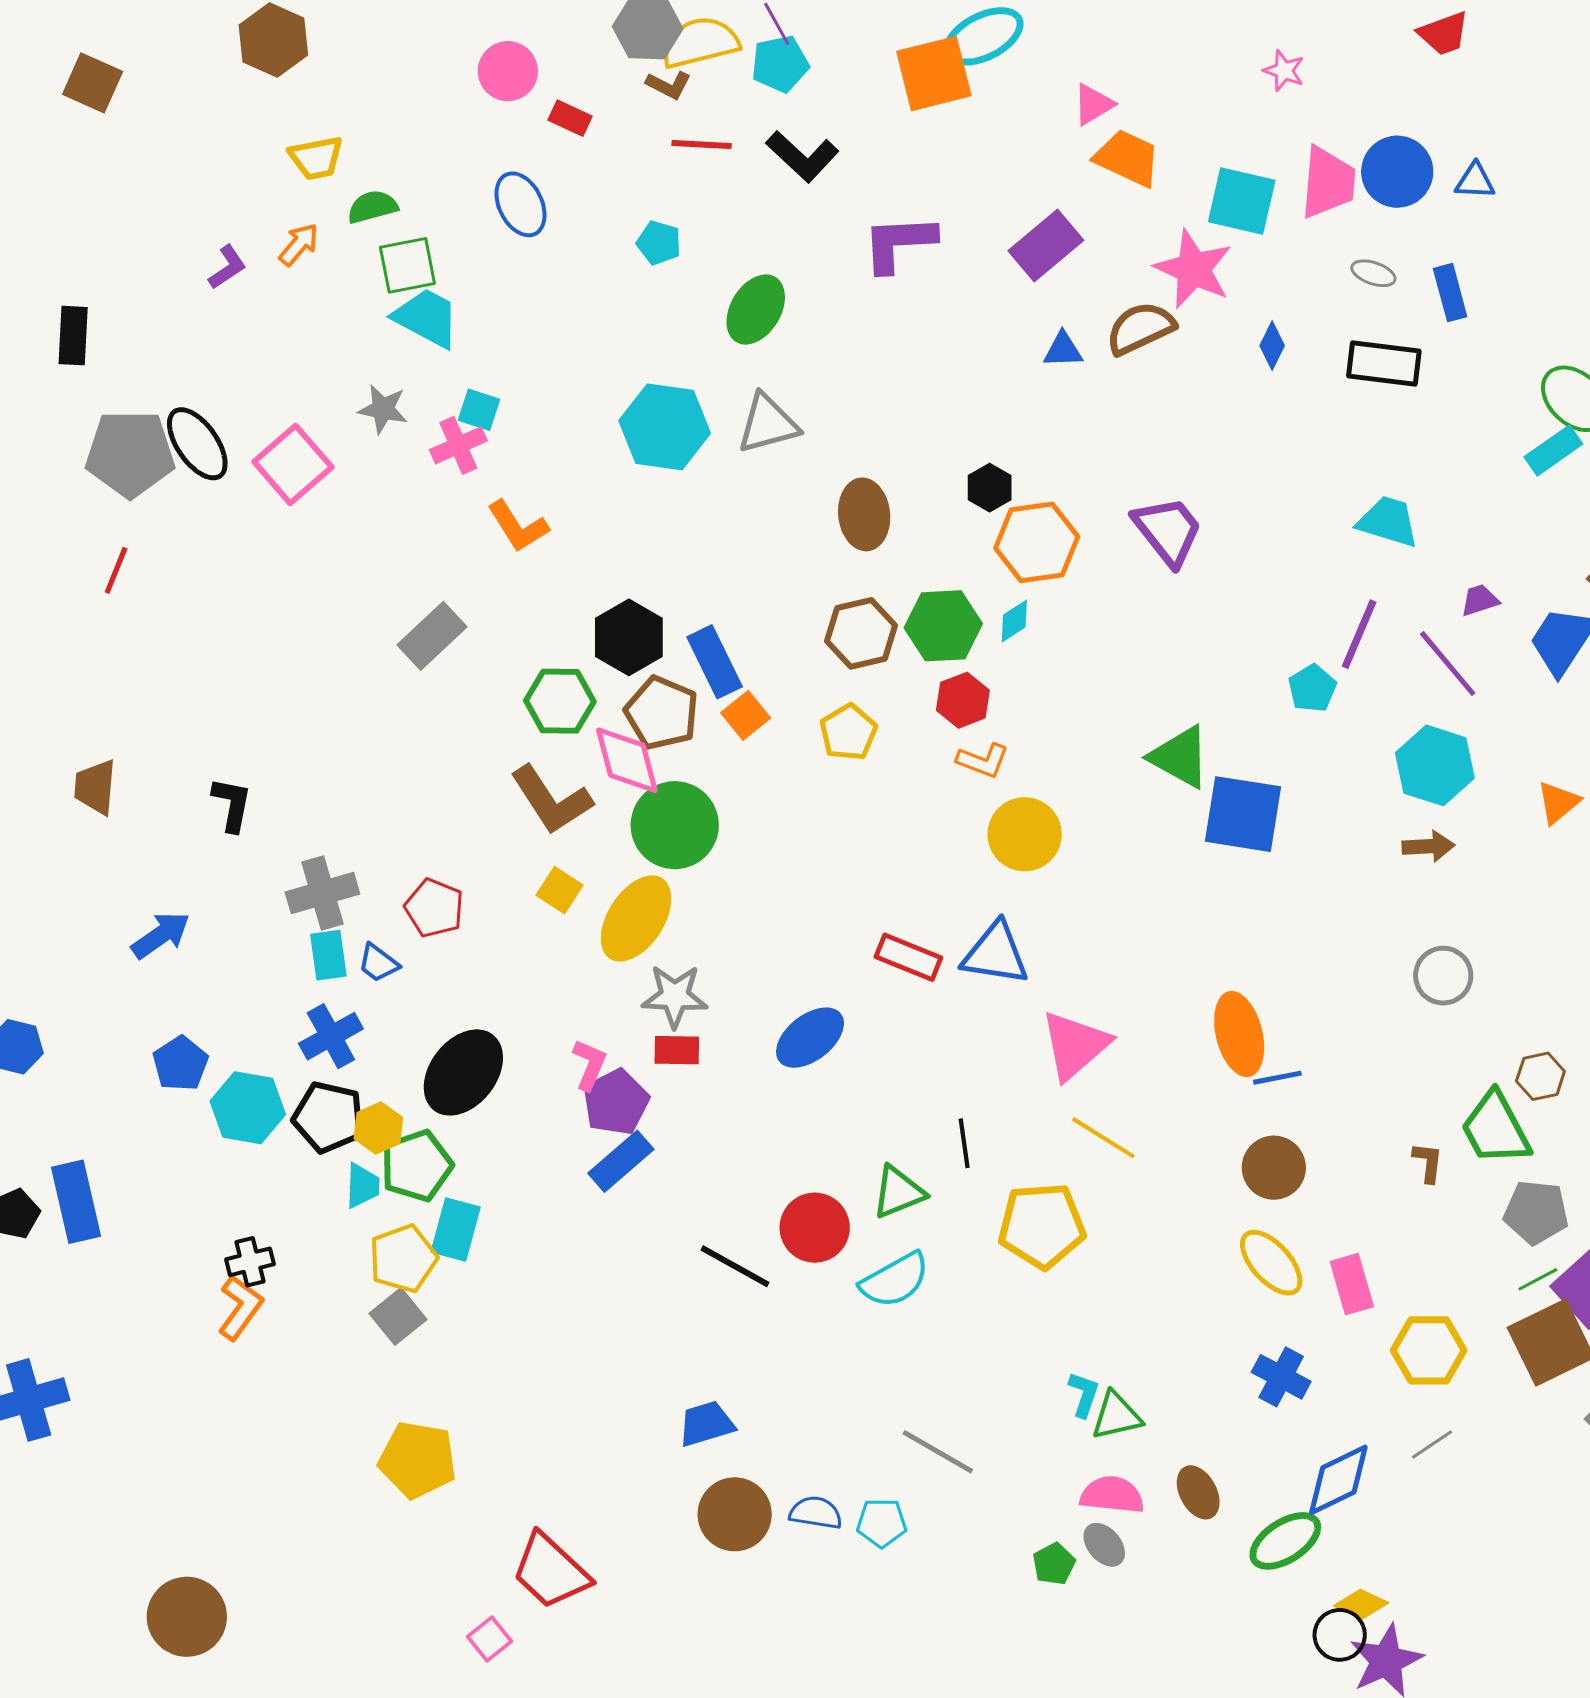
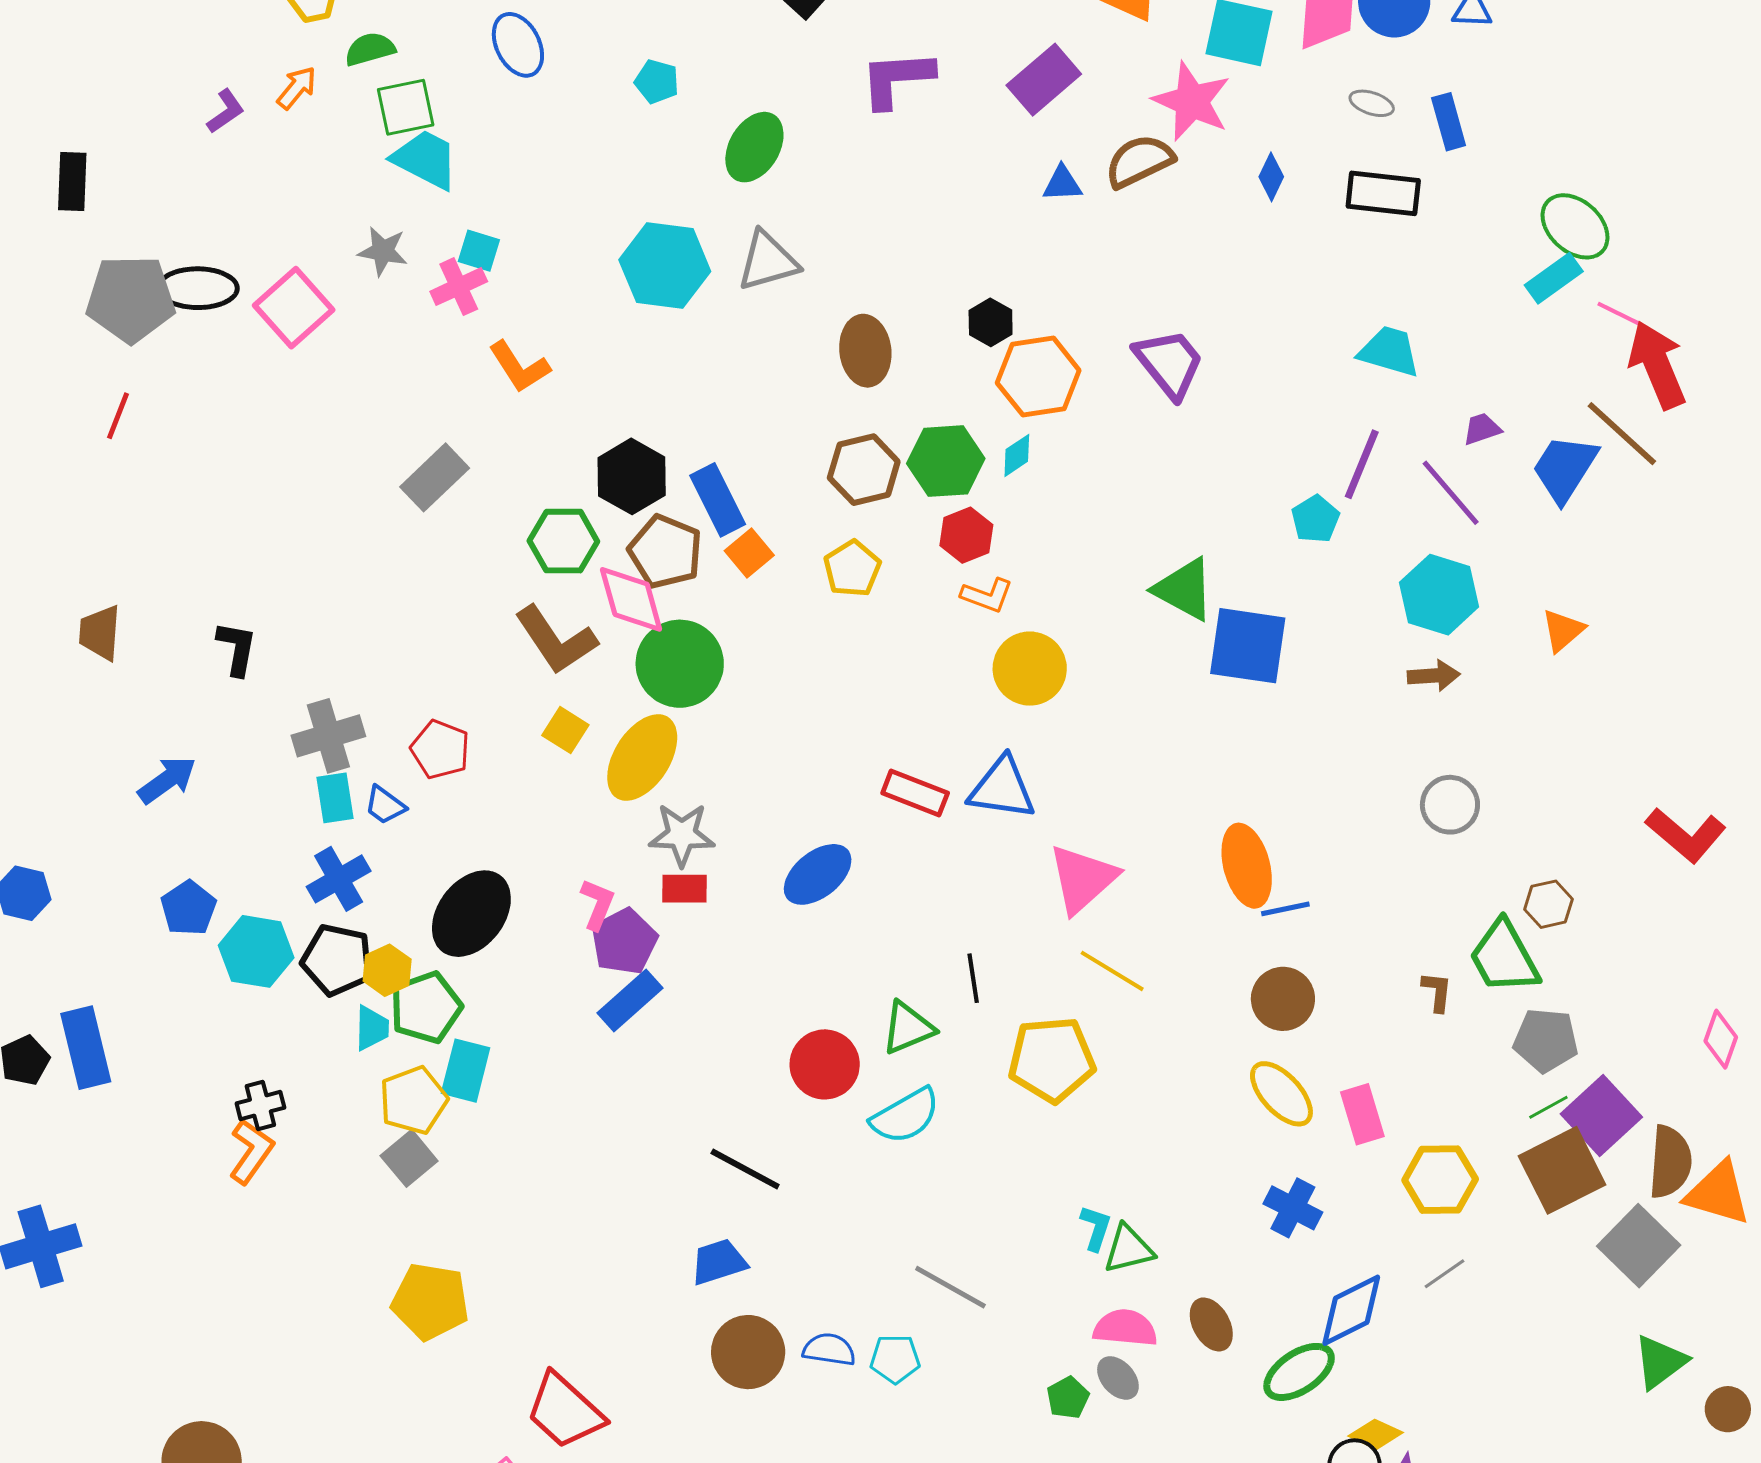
black ellipse: (197, 444) -> (198, 288), turned -54
black line: (735, 1266) -> (745, 1169), moved

